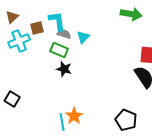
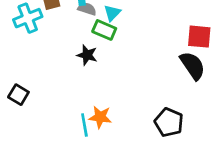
green rectangle: (59, 50) -> (104, 30), moved
orange star: (74, 116) -> (100, 117), turned -30

